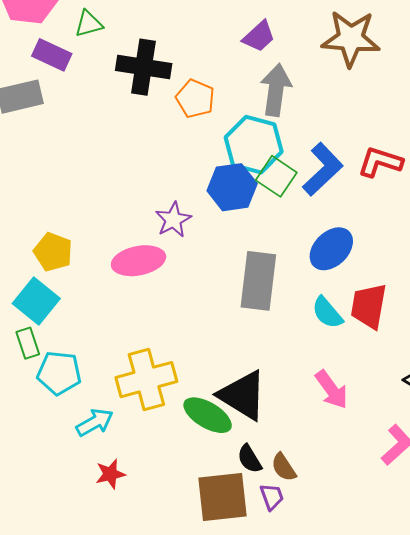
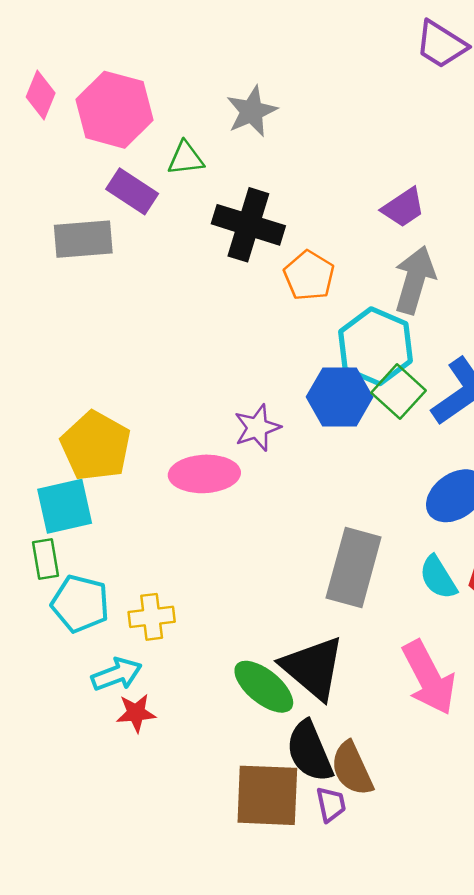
yellow pentagon: (53, 252) -> (96, 446), size x1.4
gray rectangle: (258, 281) -> (354, 567), moved
cyan square: (36, 301) -> (65, 506), turned 30
yellow cross: (146, 380) -> (152, 617), moved, size x0.6
pink arrow: (332, 390) -> (429, 678), size x1.4
black semicircle: (250, 459) -> (310, 751), size x1.6
brown semicircle: (284, 467) -> (352, 769), size x1.4
red star: (110, 474) -> (136, 713), moved

